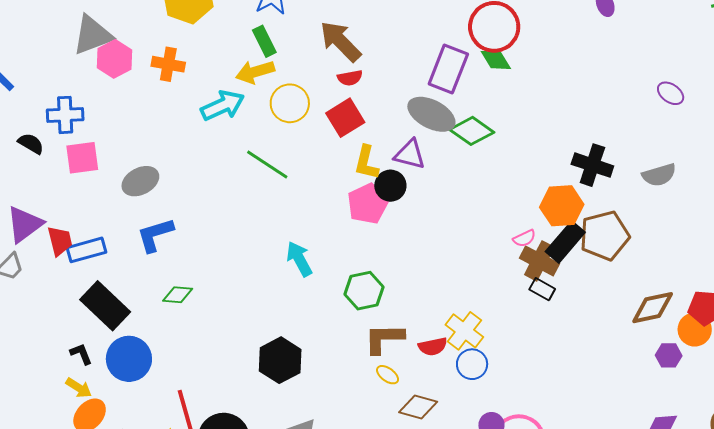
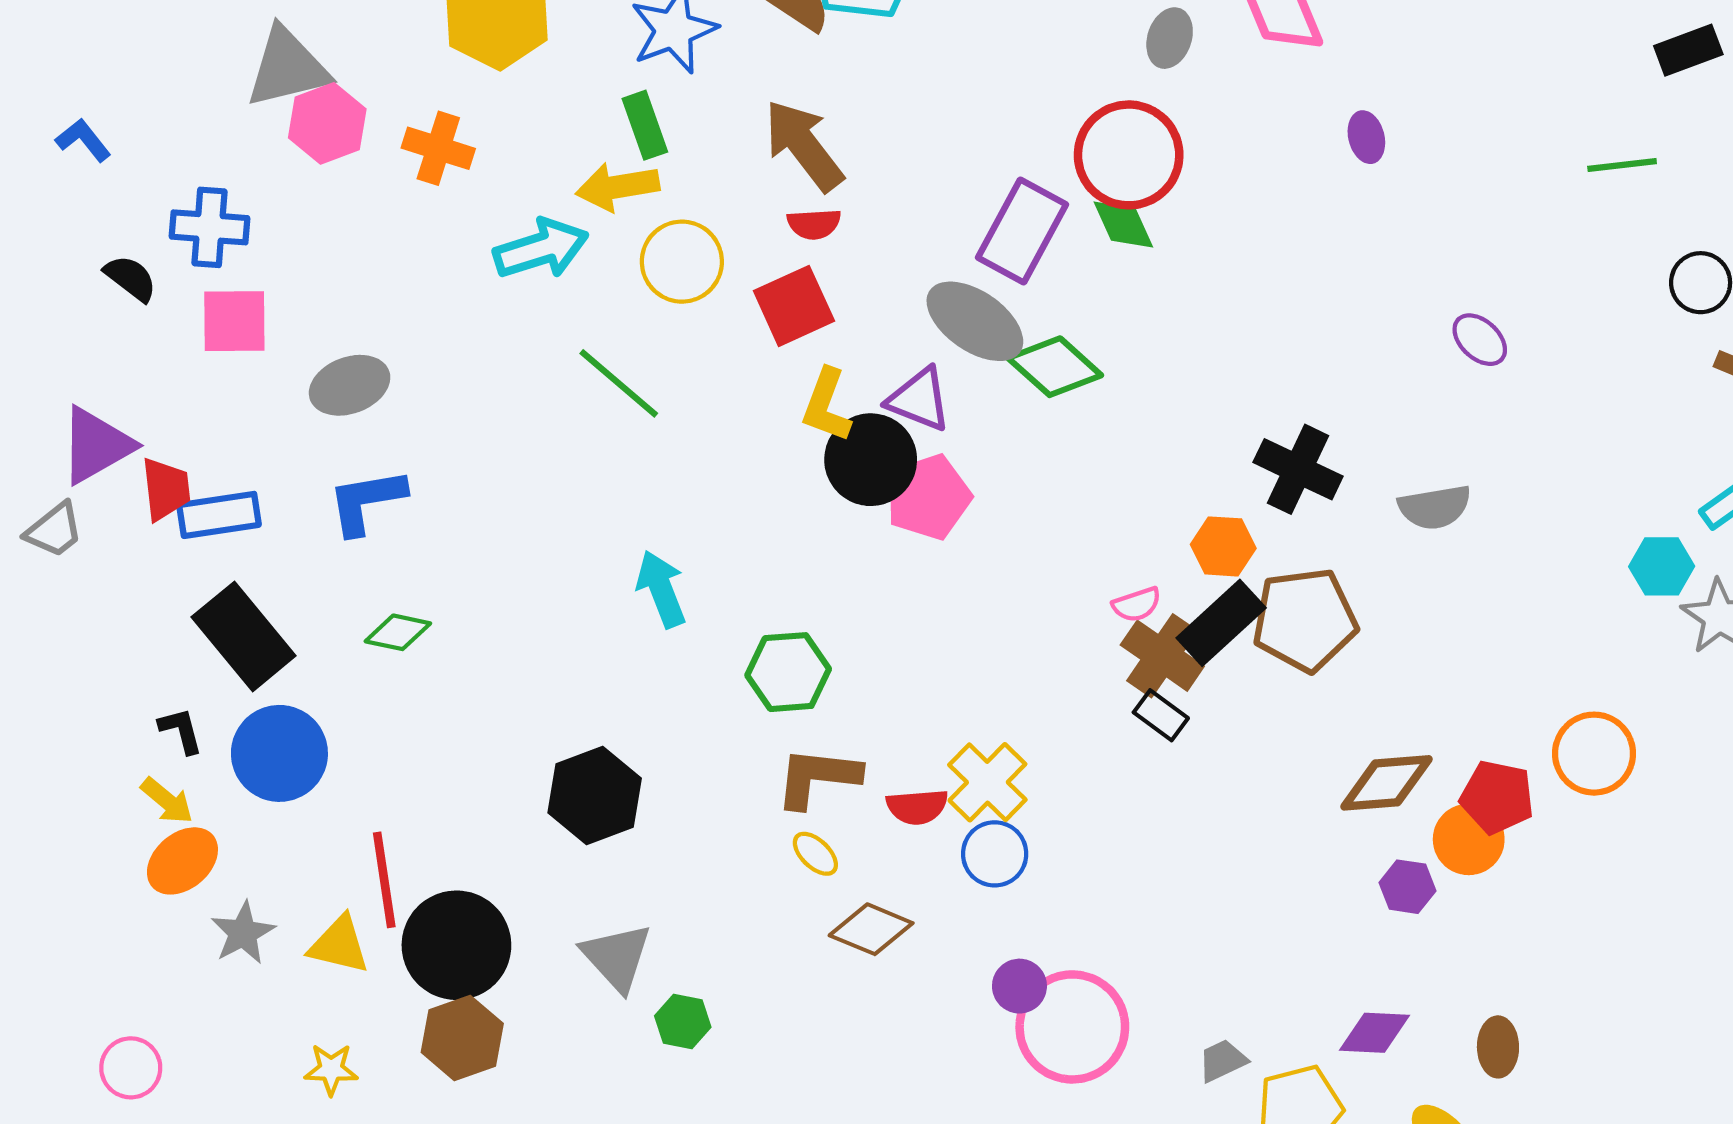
black circle: (390, 186) -> (871, 460), size x1.4
pink pentagon: (368, 204) -> (928, 497), moved
orange hexagon: (562, 206) -> (1223, 546), size x0.7

